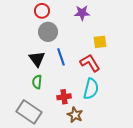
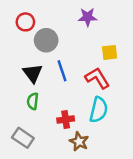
red circle: (42, 11) -> (25, 22), moved
gray rectangle: (29, 112) -> (23, 138), size x0.7

